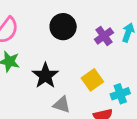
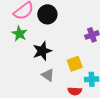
black circle: (63, 27) -> (47, 14), moved

